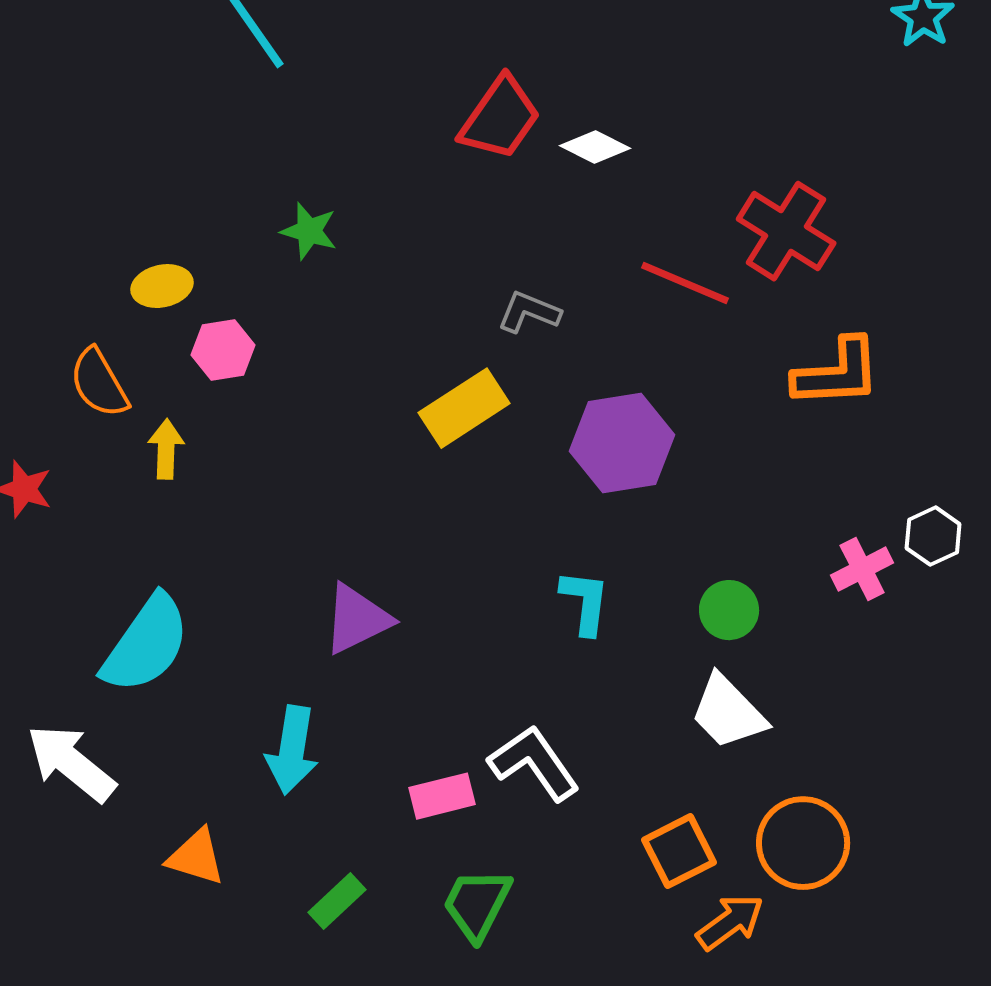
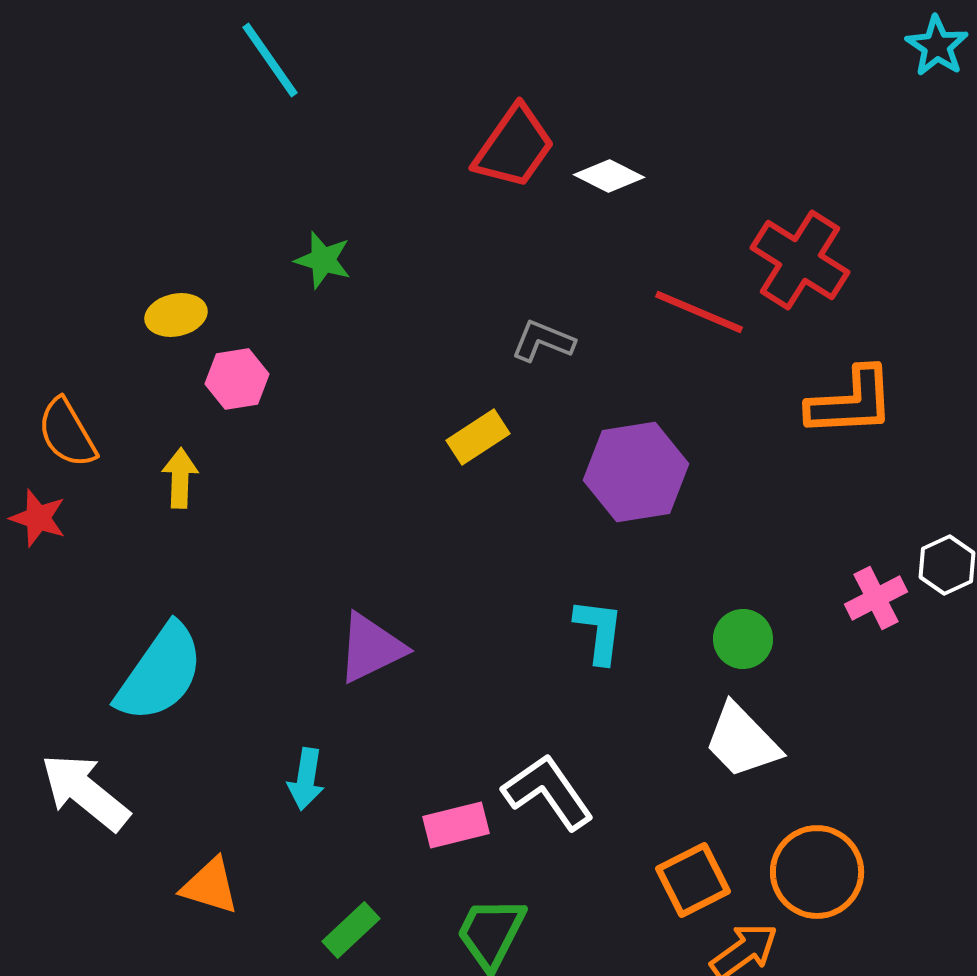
orange semicircle: (99, 383) -> (67, 433), moved
yellow rectangle: (464, 408) -> (478, 437), size x0.7
cyan arrow: (292, 750) -> (306, 779), size x0.7

